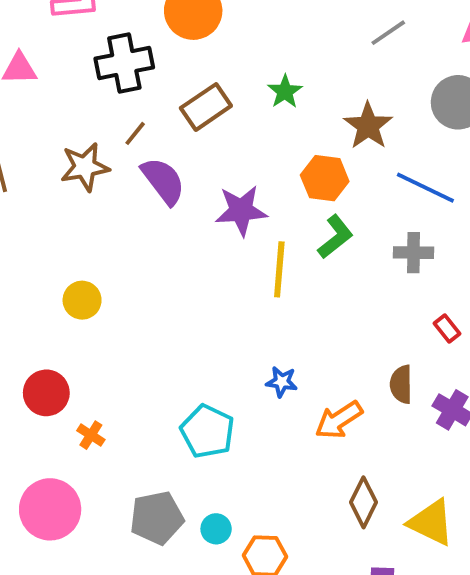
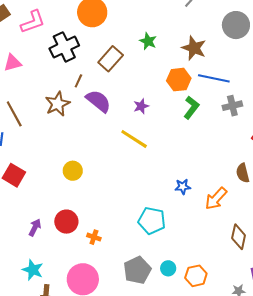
blue line: (425, 188) -> (214, 78), moved
purple star: (241, 211) -> (141, 106), size x0.6
yellow line: (279, 269) -> (134, 139), moved, turned -48

